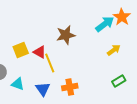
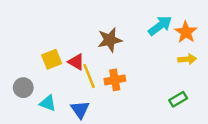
orange star: (122, 17) -> (186, 32), moved
yellow arrow: (114, 50) -> (187, 59), moved, turned 32
orange cross: (70, 87) -> (115, 80), moved

